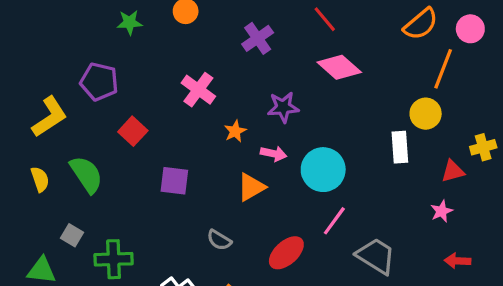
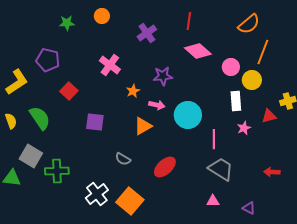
red line: (325, 19) -> (189, 21), turned 48
pink circle: (470, 29) -> (231, 67), moved
pink star: (442, 211) -> (244, 128), moved
pink line: (334, 221) -> (214, 139), moved, turned -36
gray square: (72, 235) -> (31, 156), size x1.6

